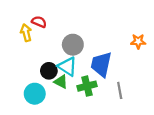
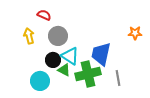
yellow arrow: (26, 33) -> (29, 36), moved
gray circle: (73, 45) -> (58, 36), moved
green cross: (87, 86) -> (88, 74), size x1.4

